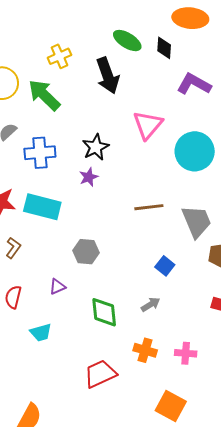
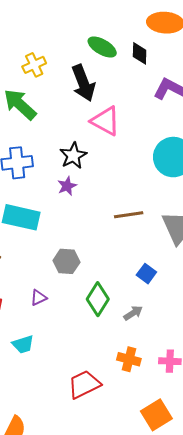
pink triangle: (148, 125) -> (105, 121), moved, turned -40
green diamond: (104, 312) -> (98, 299), moved, turned 40
orange square: (171, 406) -> (156, 415), turned 32

